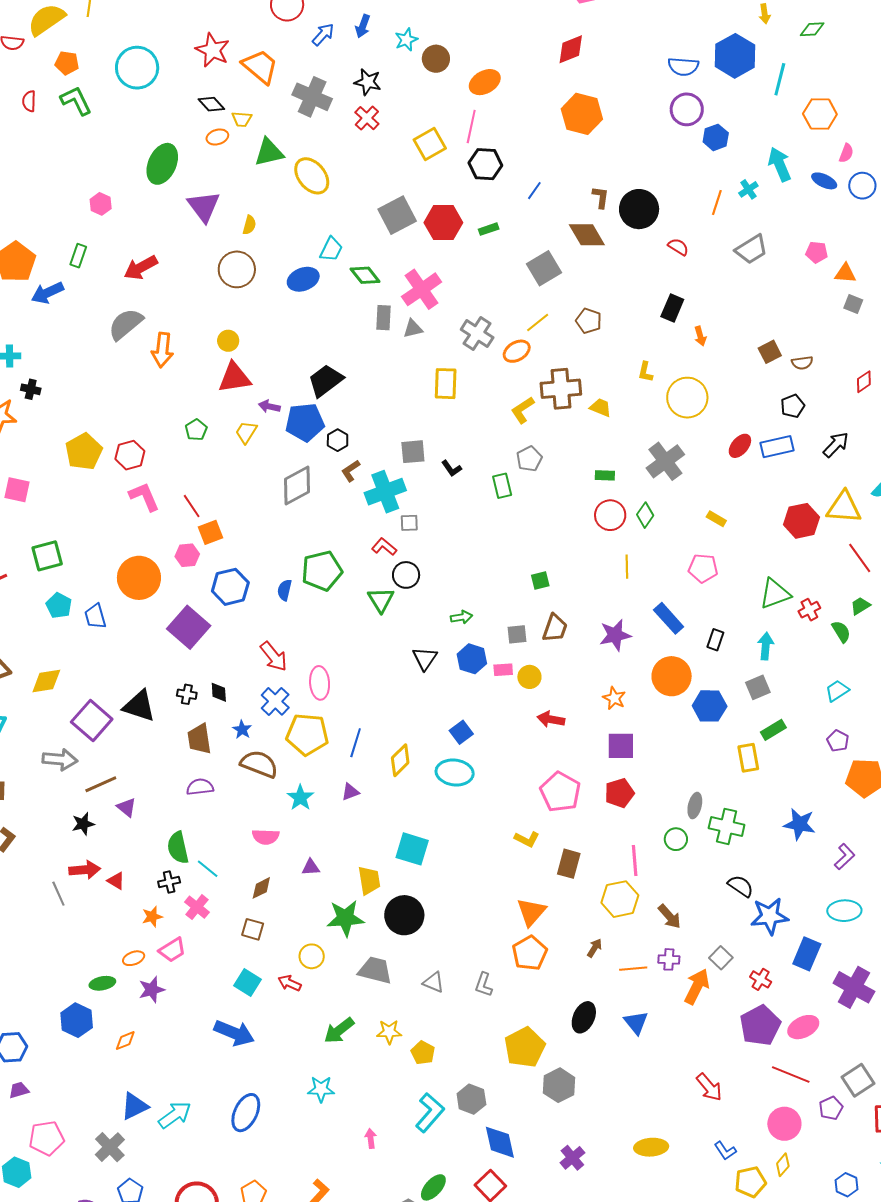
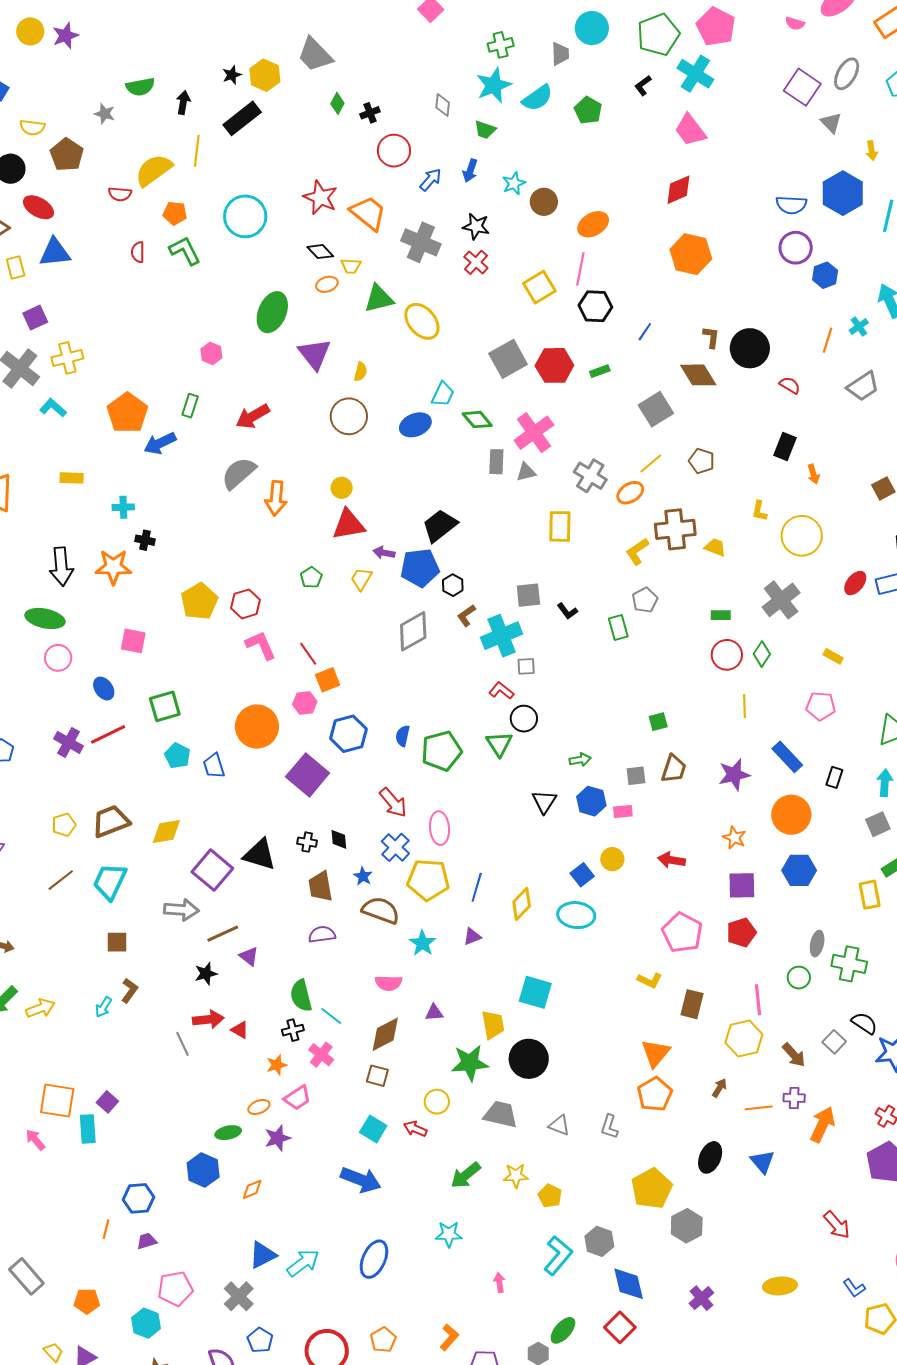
green pentagon: (322, 571) -> (441, 751), moved
yellow circle: (529, 677) -> (612, 859), moved
blue hexagon: (710, 706) -> (799, 870), moved
brown diamond: (261, 888) -> (385, 1034), size x1.5
gray square: (721, 958) -> (834, 1042), moved

